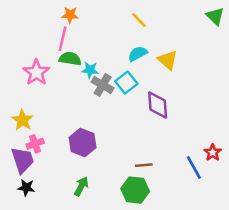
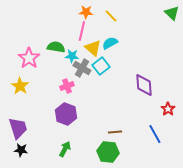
orange star: (70, 15) -> (86, 12), moved
pink line: (63, 39) -> (82, 31), moved
yellow triangle: (168, 60) -> (93, 48), moved
purple diamond: (158, 105) -> (144, 85), moved
yellow star: (23, 120) -> (20, 86), moved
pink cross: (35, 144) -> (67, 86), moved
red star: (213, 153) -> (168, 109), moved

